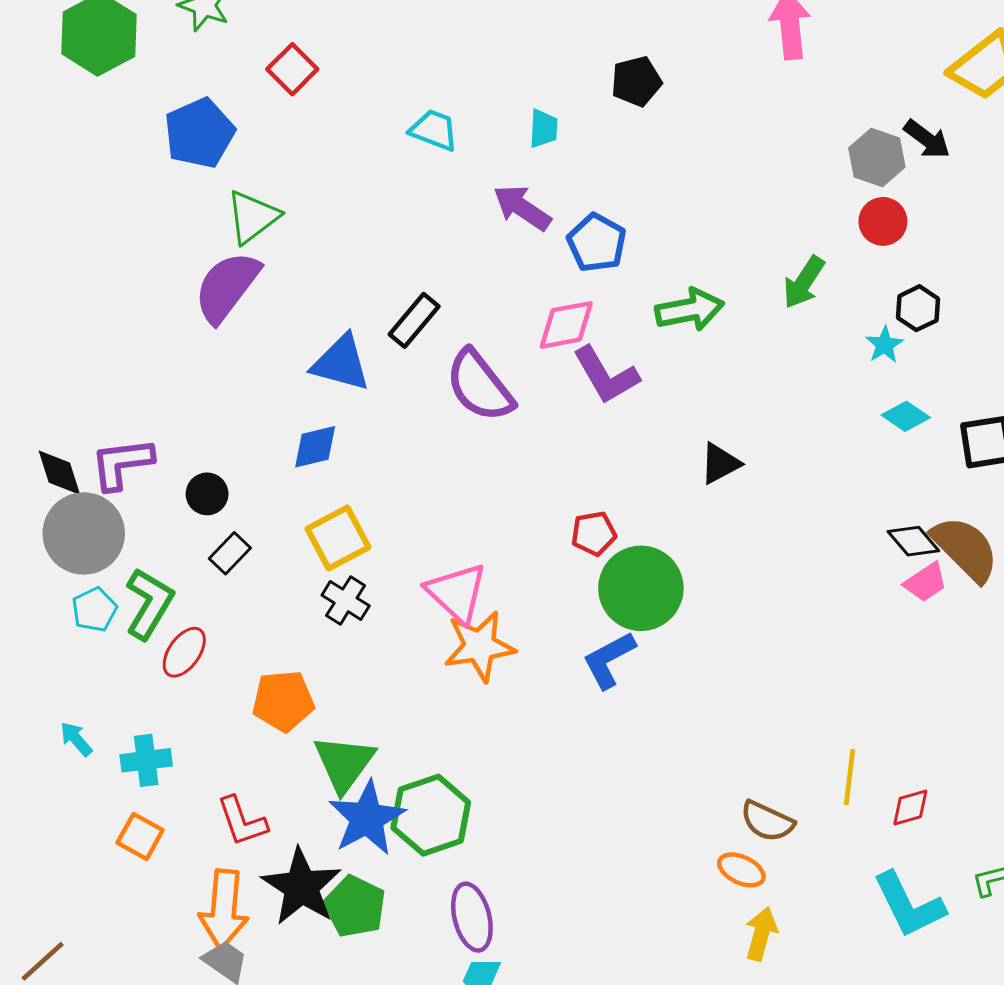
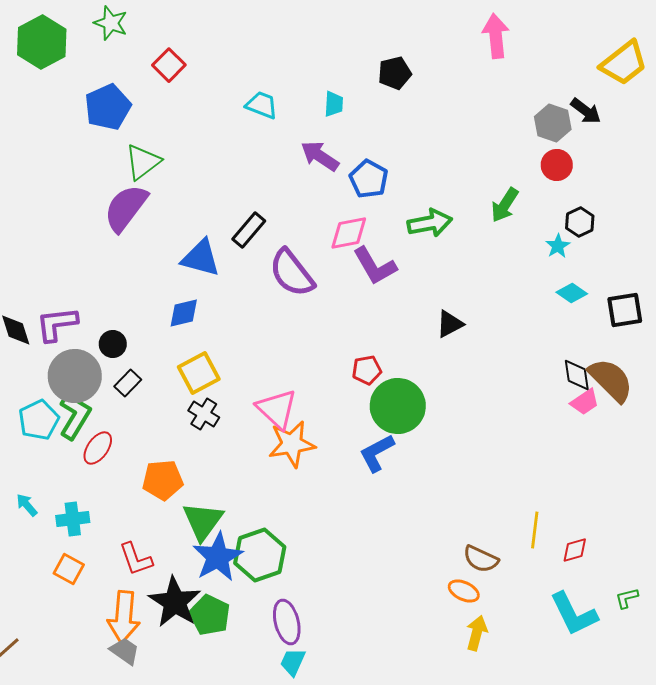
gray circle: (84, 533) -> (75, 376), moved
black diamond: (913, 541) -> (577, 375), turned 32
cyan pentagon: (94, 610) -> (39, 420), size x1.4

